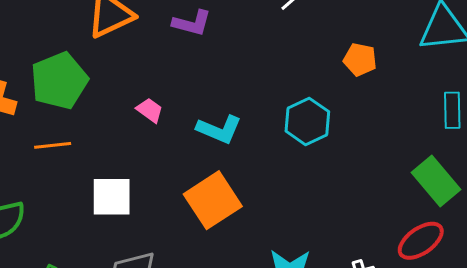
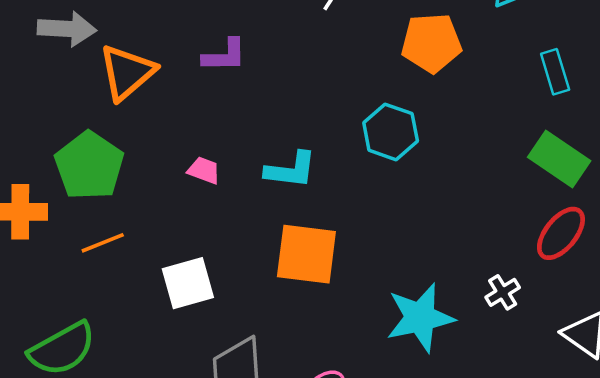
orange pentagon: (360, 60) -> (431, 43), size x1.5
orange square: (213, 200) -> (306, 254), turned -34

